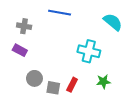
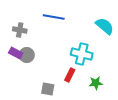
gray circle: (34, 78) -> (27, 55), moved
red rectangle: (72, 85) -> (70, 75), moved

